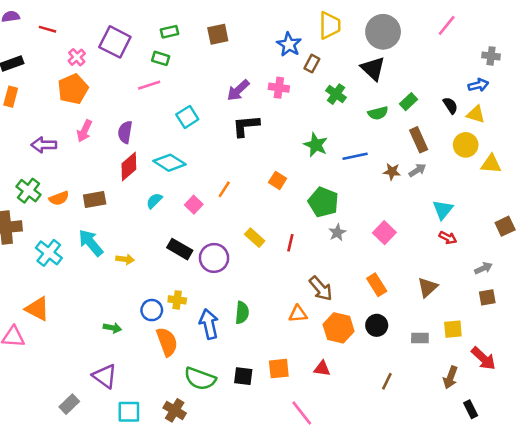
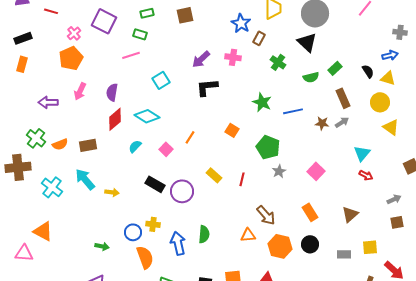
yellow triangle: (491, 164) -> (391, 127), moved, turned 30

